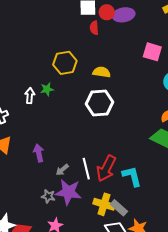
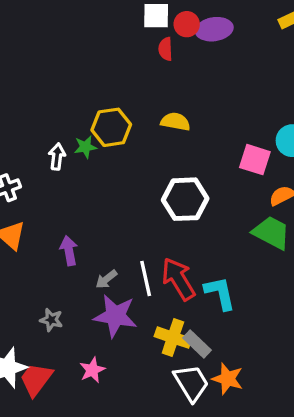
pink square: (152, 52) -> (255, 160), moved
yellow hexagon: (65, 63) -> (111, 127), moved
white hexagon: (100, 103) -> (185, 199), moved
red arrow: (106, 168) -> (178, 279), turned 120
gray star: (48, 196) -> (51, 320), moved

